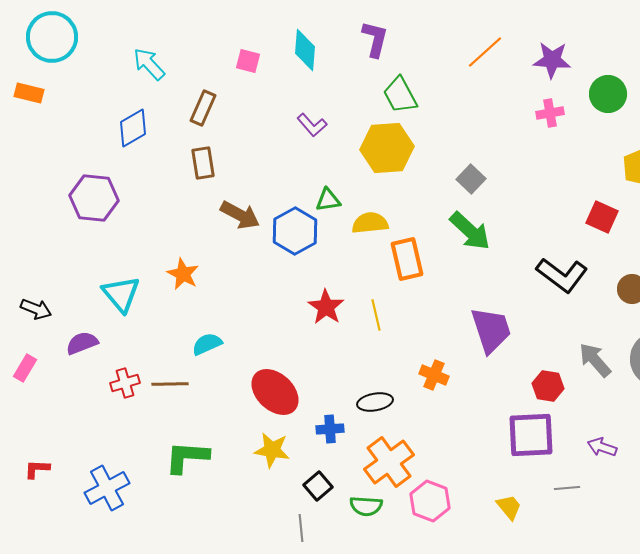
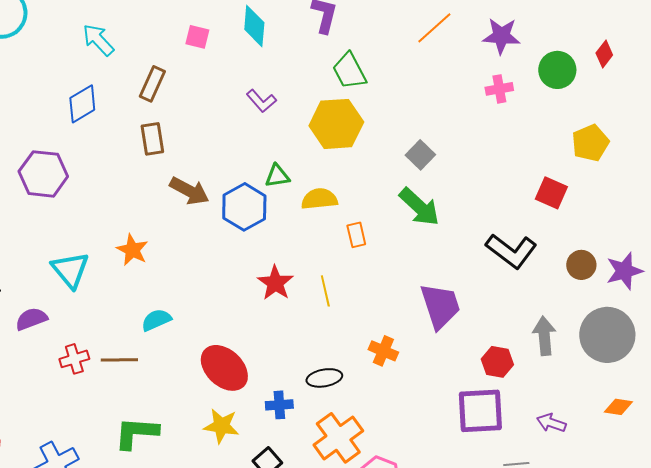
orange rectangle: (407, 259) -> (356, 235), size x0.6
gray arrow: (595, 360) -> (544, 336), turned 36

